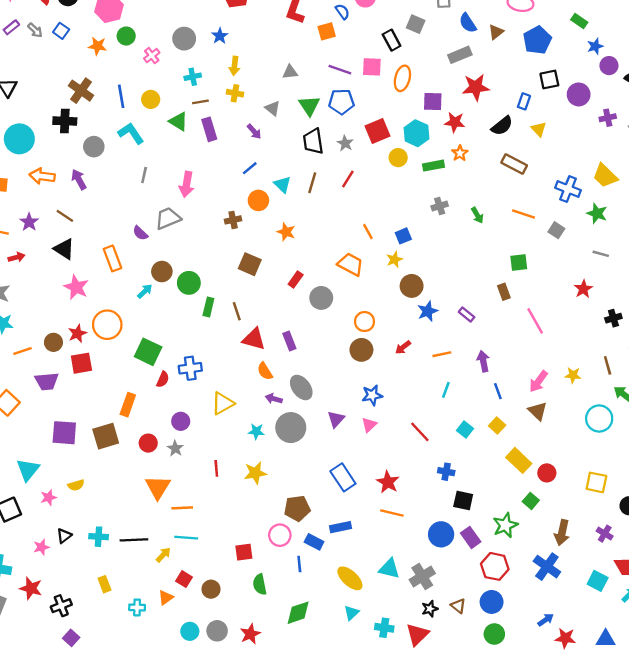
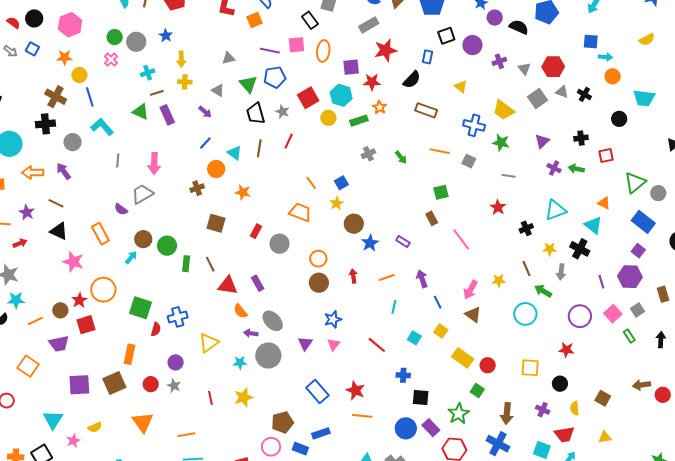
green circle: (126, 36) -> (115, 37), moved
yellow circle: (151, 99) -> (79, 75), moved
yellow triangle: (539, 129) -> (461, 87), moved
red arrow: (403, 347) -> (353, 276), turned 128
orange triangle: (158, 487) -> (143, 422), moved

